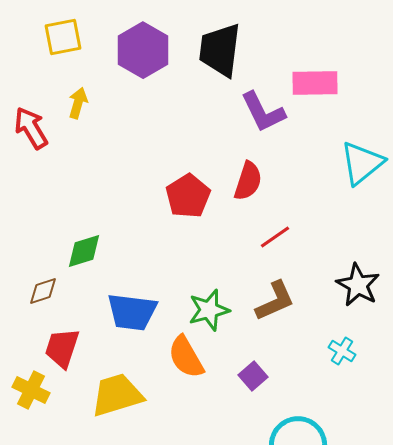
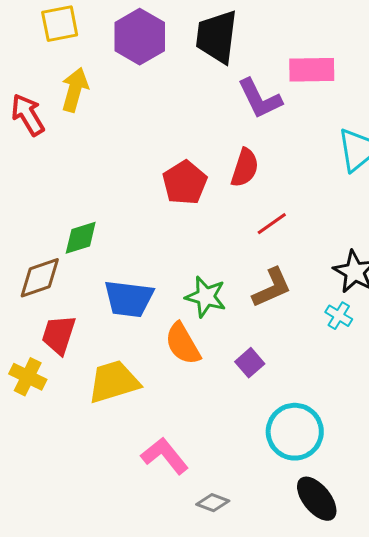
yellow arrow: (78, 103) -> (75, 90), size x1.4
brown diamond: (43, 291) -> (40, 278), size x1.5
green star: (209, 310) -> (206, 297), turned 30
cyan cross: (342, 351) -> (339, 316), moved

